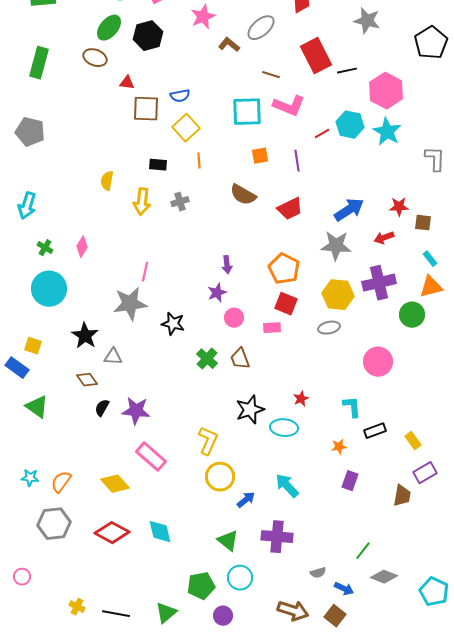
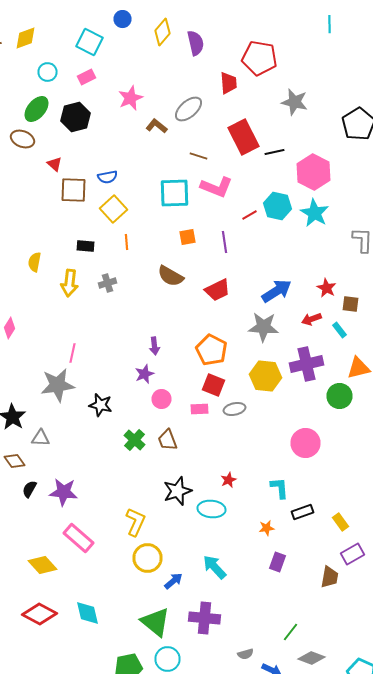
red triangle: (127, 83) -> (54, 164), turned 35
red star: (399, 207) -> (326, 288), turned 30
cyan rectangle: (430, 259) -> (340, 330), moved
gray ellipse: (329, 328) -> (234, 409), moved
green triangle: (228, 541) -> (156, 622), size x1.4

